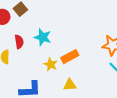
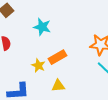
cyan star: (43, 37) -> (42, 27), moved

